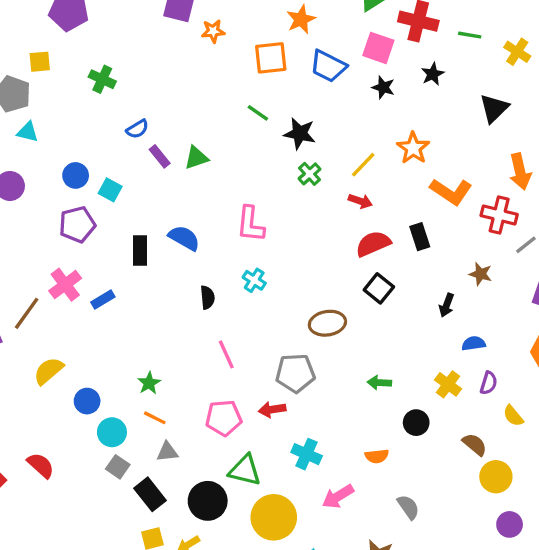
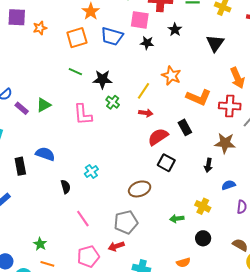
pink L-shape: (250, 224) -> (83, 115), moved
brown star: (481, 274) -> (225, 143), size x1.5
cyan cross: (254, 280) -> (91, 171), turned 32
yellow cross: (448, 384) -> (203, 206), moved

